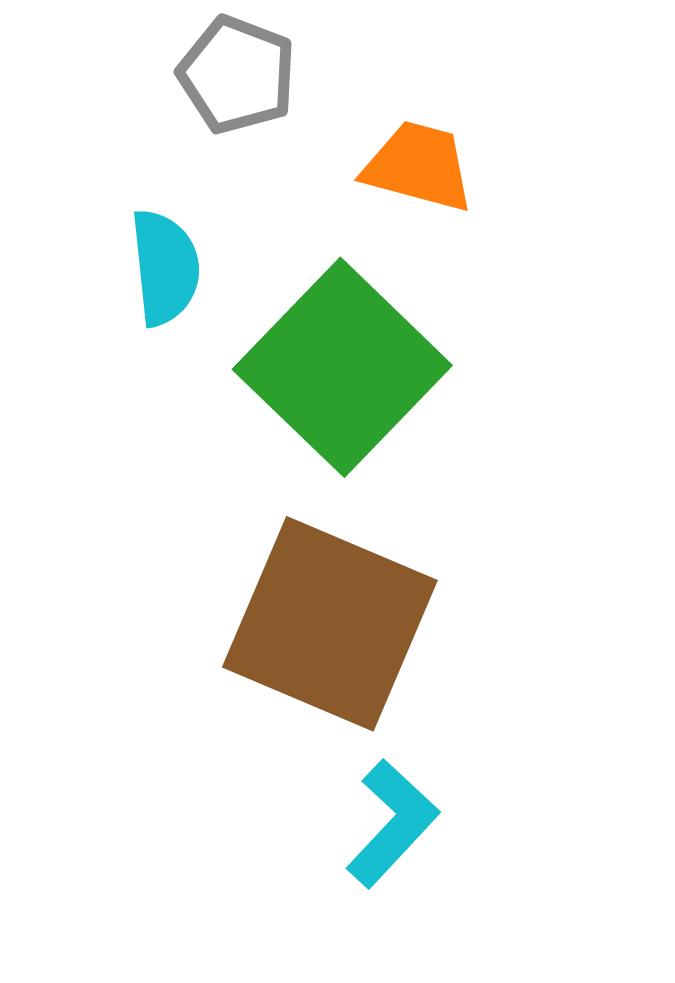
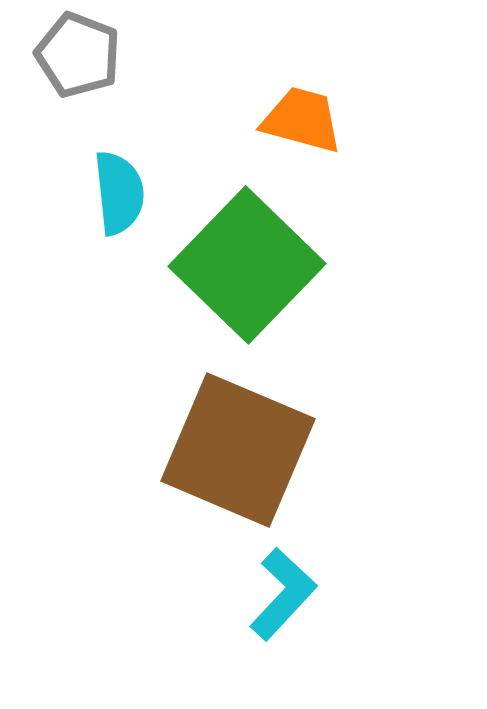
gray pentagon: (237, 75) -> (78, 55), moved

